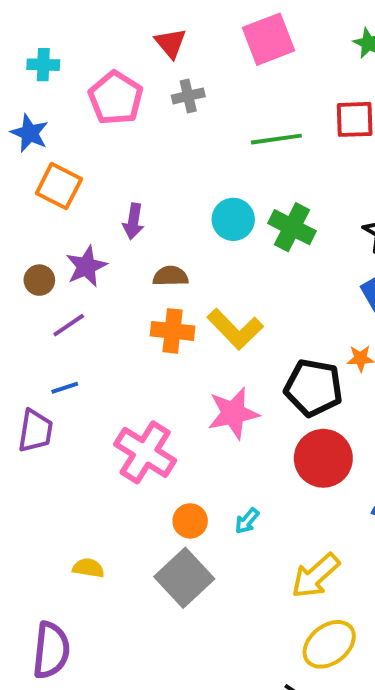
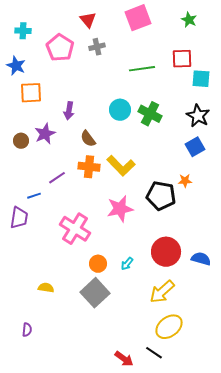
orange square: (59, 186) -> (31, 93), turned -30
brown semicircle: (171, 276) -> (88, 139), turned -126
purple line: (69, 325) -> (57, 178), moved
red circle: (323, 458) -> (166, 252), moved
purple semicircle: (51, 650) -> (27, 330), size x0.5

